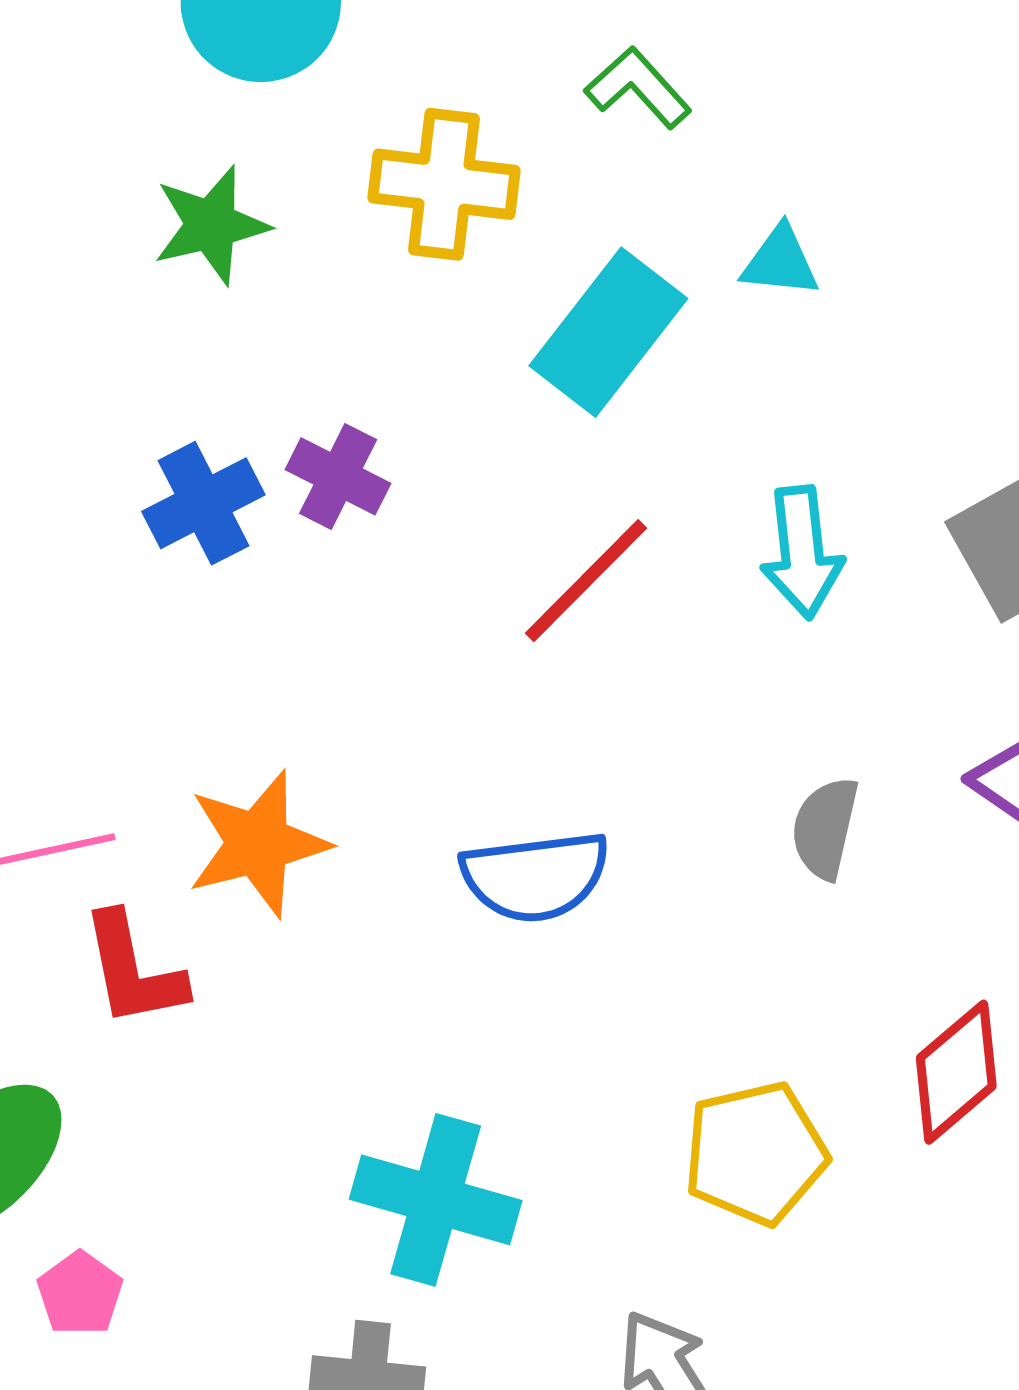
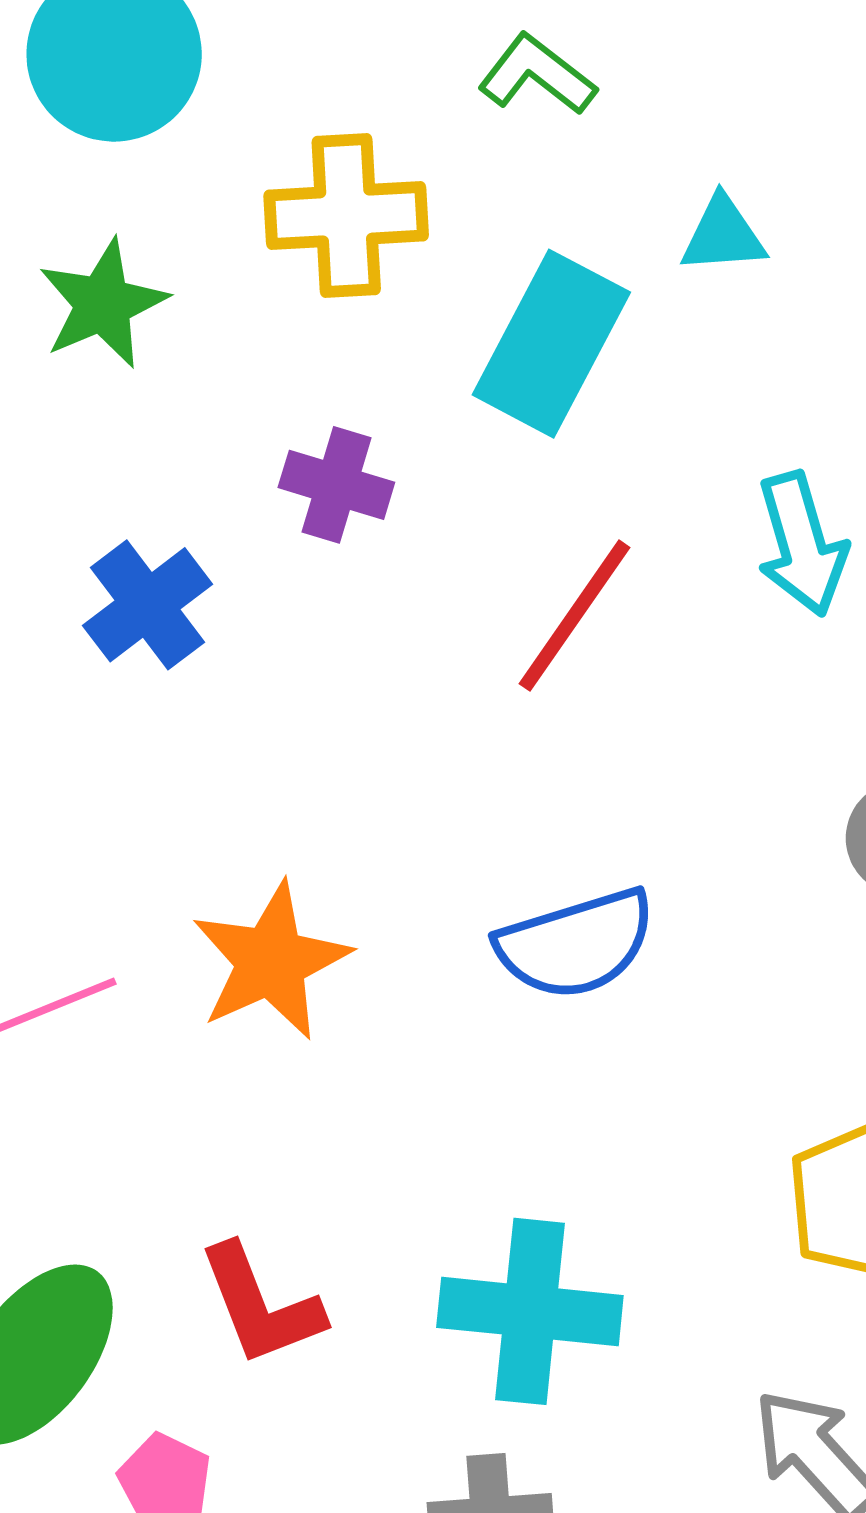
purple cross: (338, 476) -> (336, 485), moved
red L-shape: (133, 970) -> (261, 1305), moved

